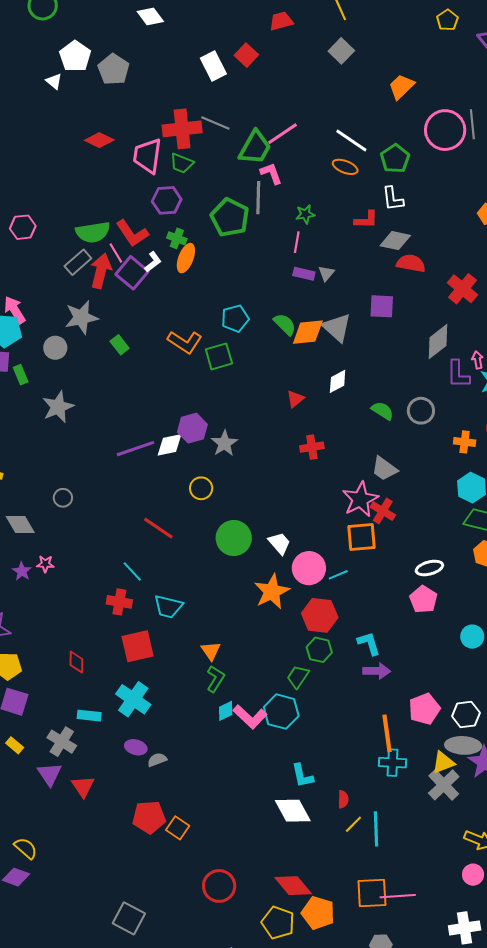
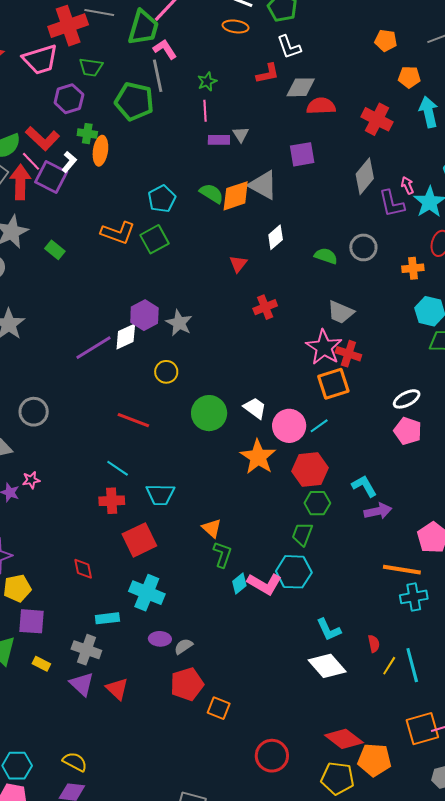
pink trapezoid: (147, 156) -> (40, 59), turned -102
green trapezoid: (182, 163) -> (91, 67), moved
gray circle: (63, 498) -> (34, 412), size x1.5
orange line: (387, 733) -> (402, 570), turned -60
red pentagon: (149, 817) -> (187, 684), moved

